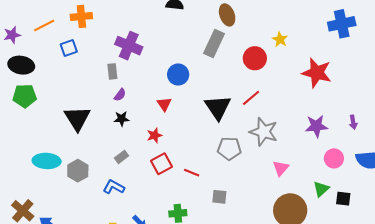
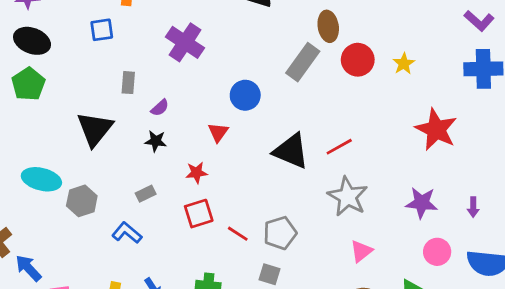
yellow star: (280, 39) -> (404, 64), moved
red circle: (255, 58) -> (358, 60), moved
gray rectangle: (112, 71) -> (128, 83), moved
green pentagon: (25, 96) -> (28, 84), turned 30
black triangle: (218, 107) -> (291, 151), turned -44
gray pentagon: (229, 148) -> (280, 233), moved, turned -30

